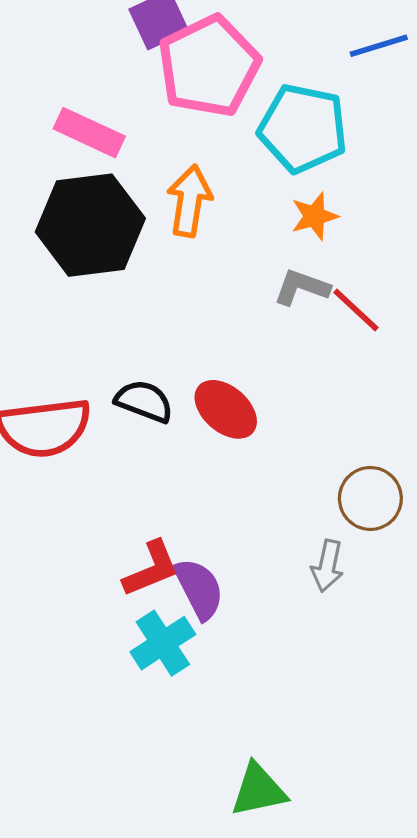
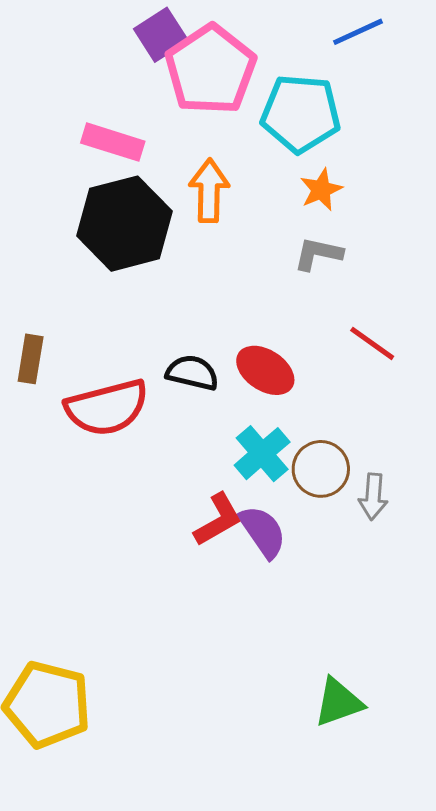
red line: (356, 310) -> (372, 343), moved
brown circle: (370, 498) -> (321, 469), moved
cyan cross: (163, 643) -> (262, 454), moved

